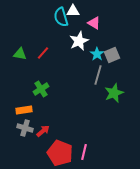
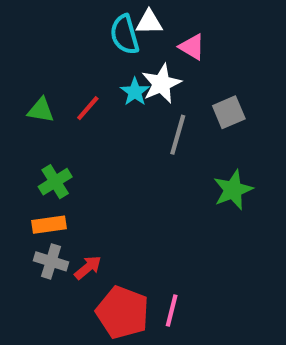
cyan star: (97, 54) -> (135, 92), moved
gray line: (98, 75) -> (178, 135), moved
green cross: (41, 89) -> (55, 182), moved

